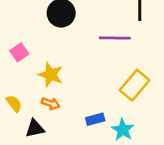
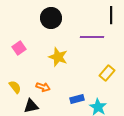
yellow star: (51, 75) -> (58, 57), moved
yellow rectangle: (135, 85) -> (107, 73), size x0.7

